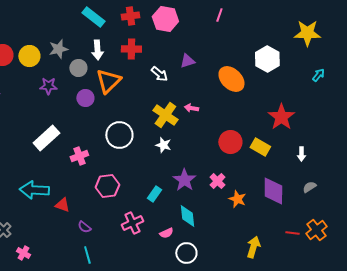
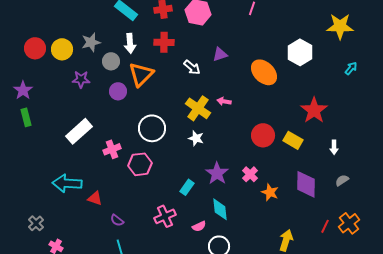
pink hexagon: (107, 186) -> (140, 164), moved
red line: (292, 233) -> (325, 226), turned -72

